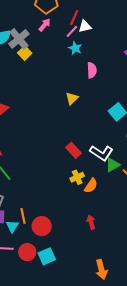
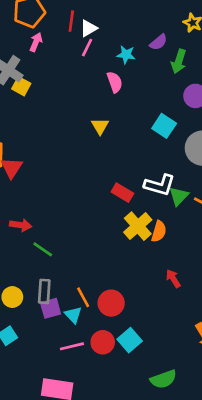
pink line: (72, 31) -> (87, 48), moved
cyan star: (75, 48) -> (126, 55), moved
yellow cross: (77, 177) -> (138, 226), size x1.5

